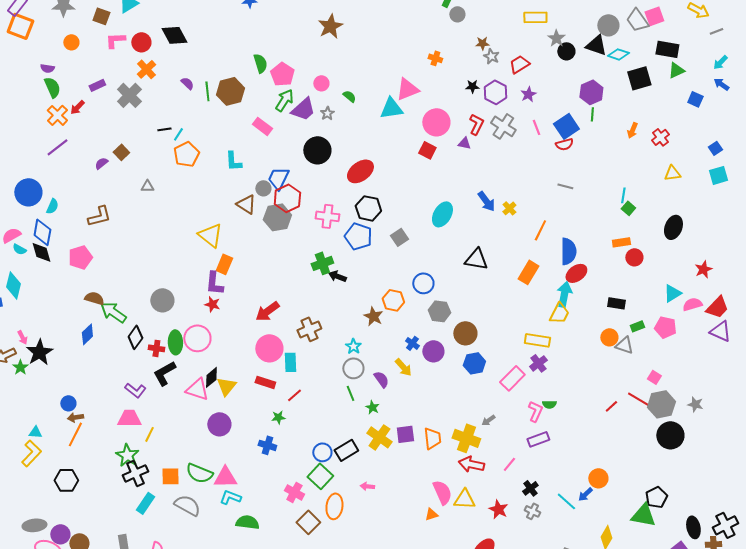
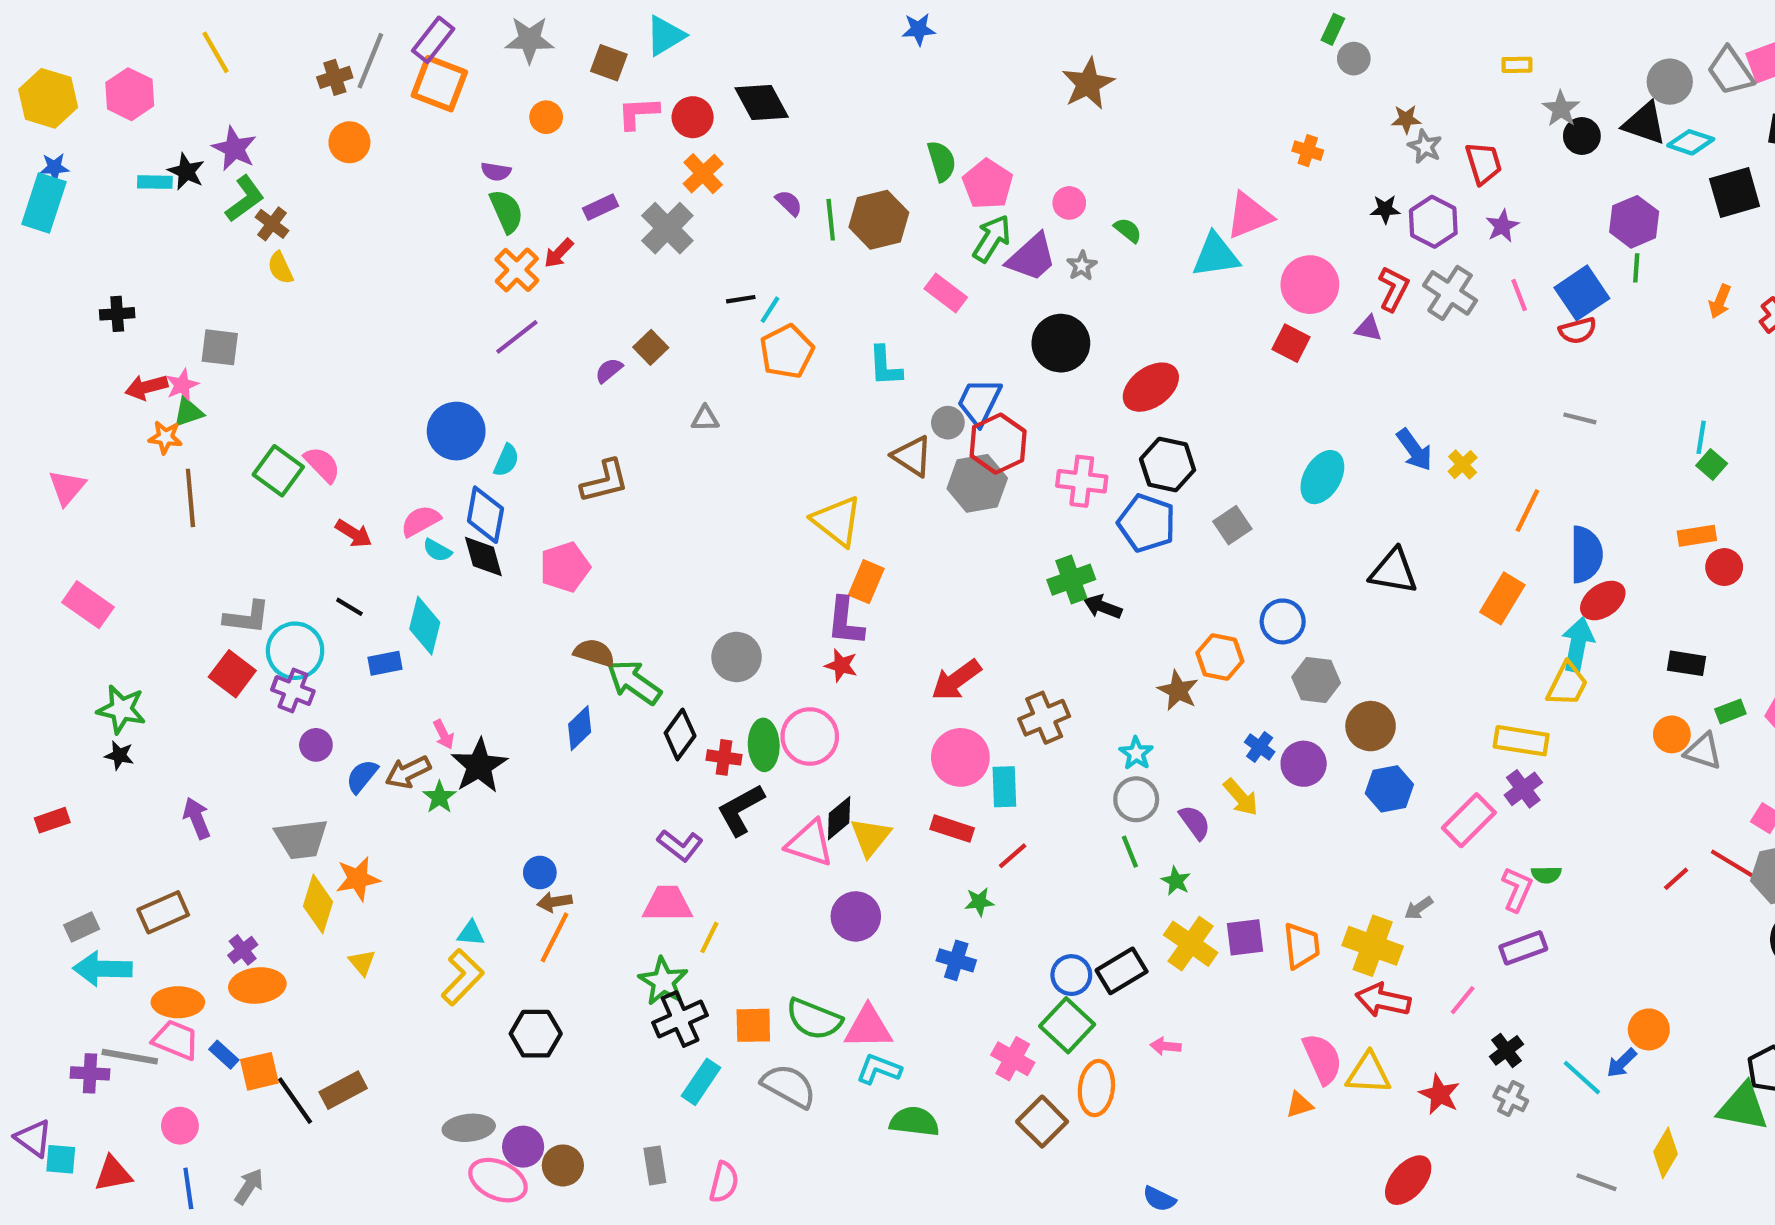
yellow rectangle: (535, 17) -> (1517, 65), size x0.6
red trapezoid: (519, 64) -> (1484, 163), turned 105

